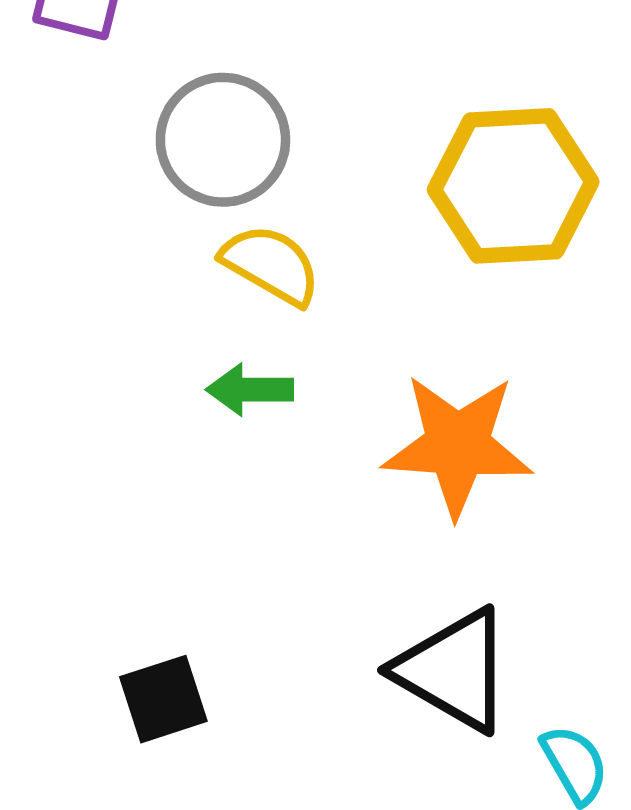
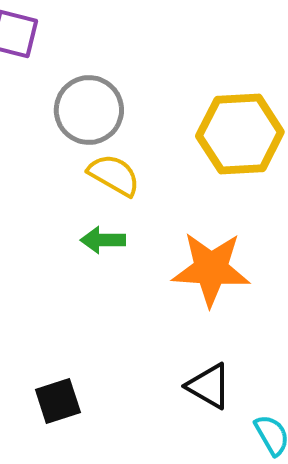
black triangle: (454, 670) -> (209, 386), size x0.7

